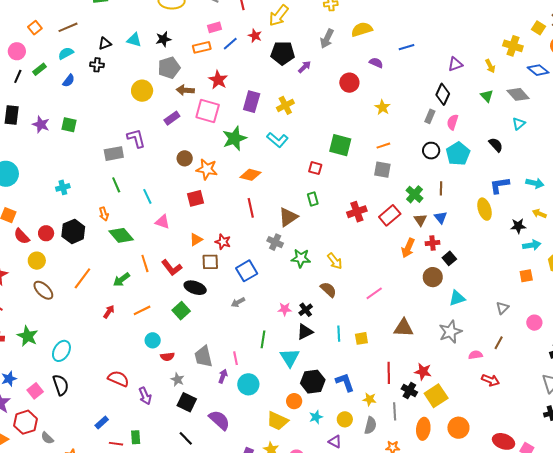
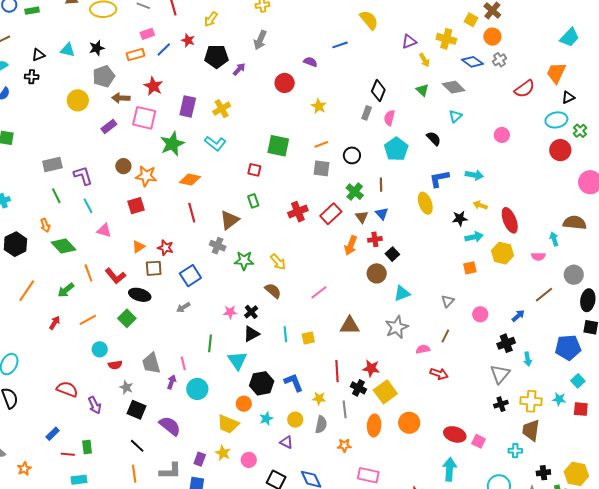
yellow arrow: (279, 16) -> (211, 19), size x0.7
yellow semicircle: (362, 29) -> (369, 20), moved, turned 70
purple triangle: (455, 64) -> (409, 41), moved
purple L-shape: (136, 138) -> (83, 176), moved
black circle: (431, 151) -> (352, 155), moved

